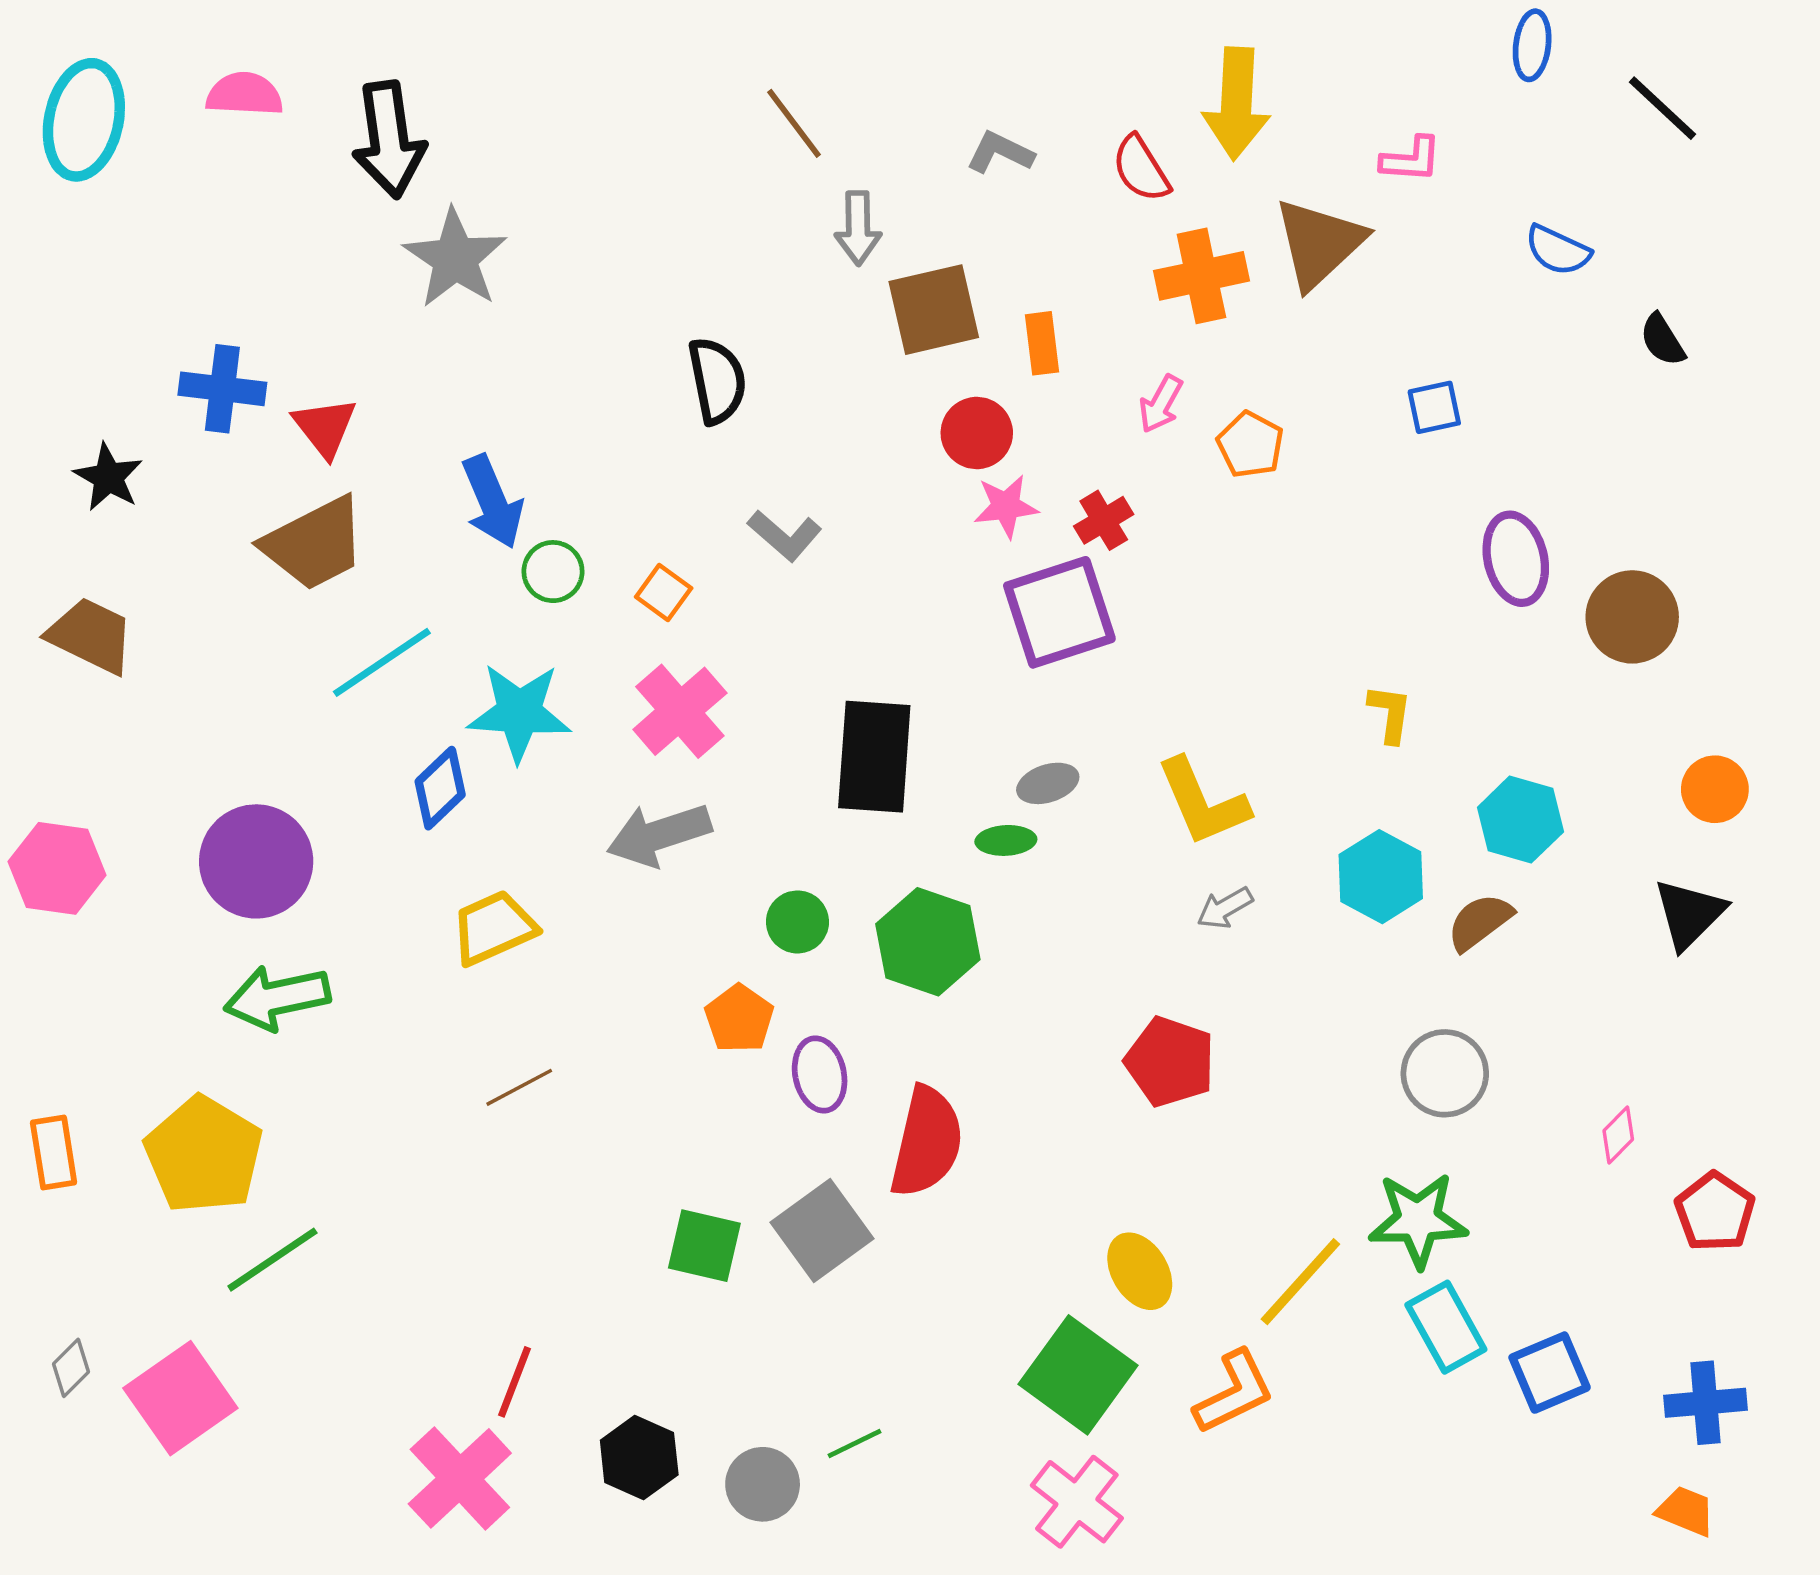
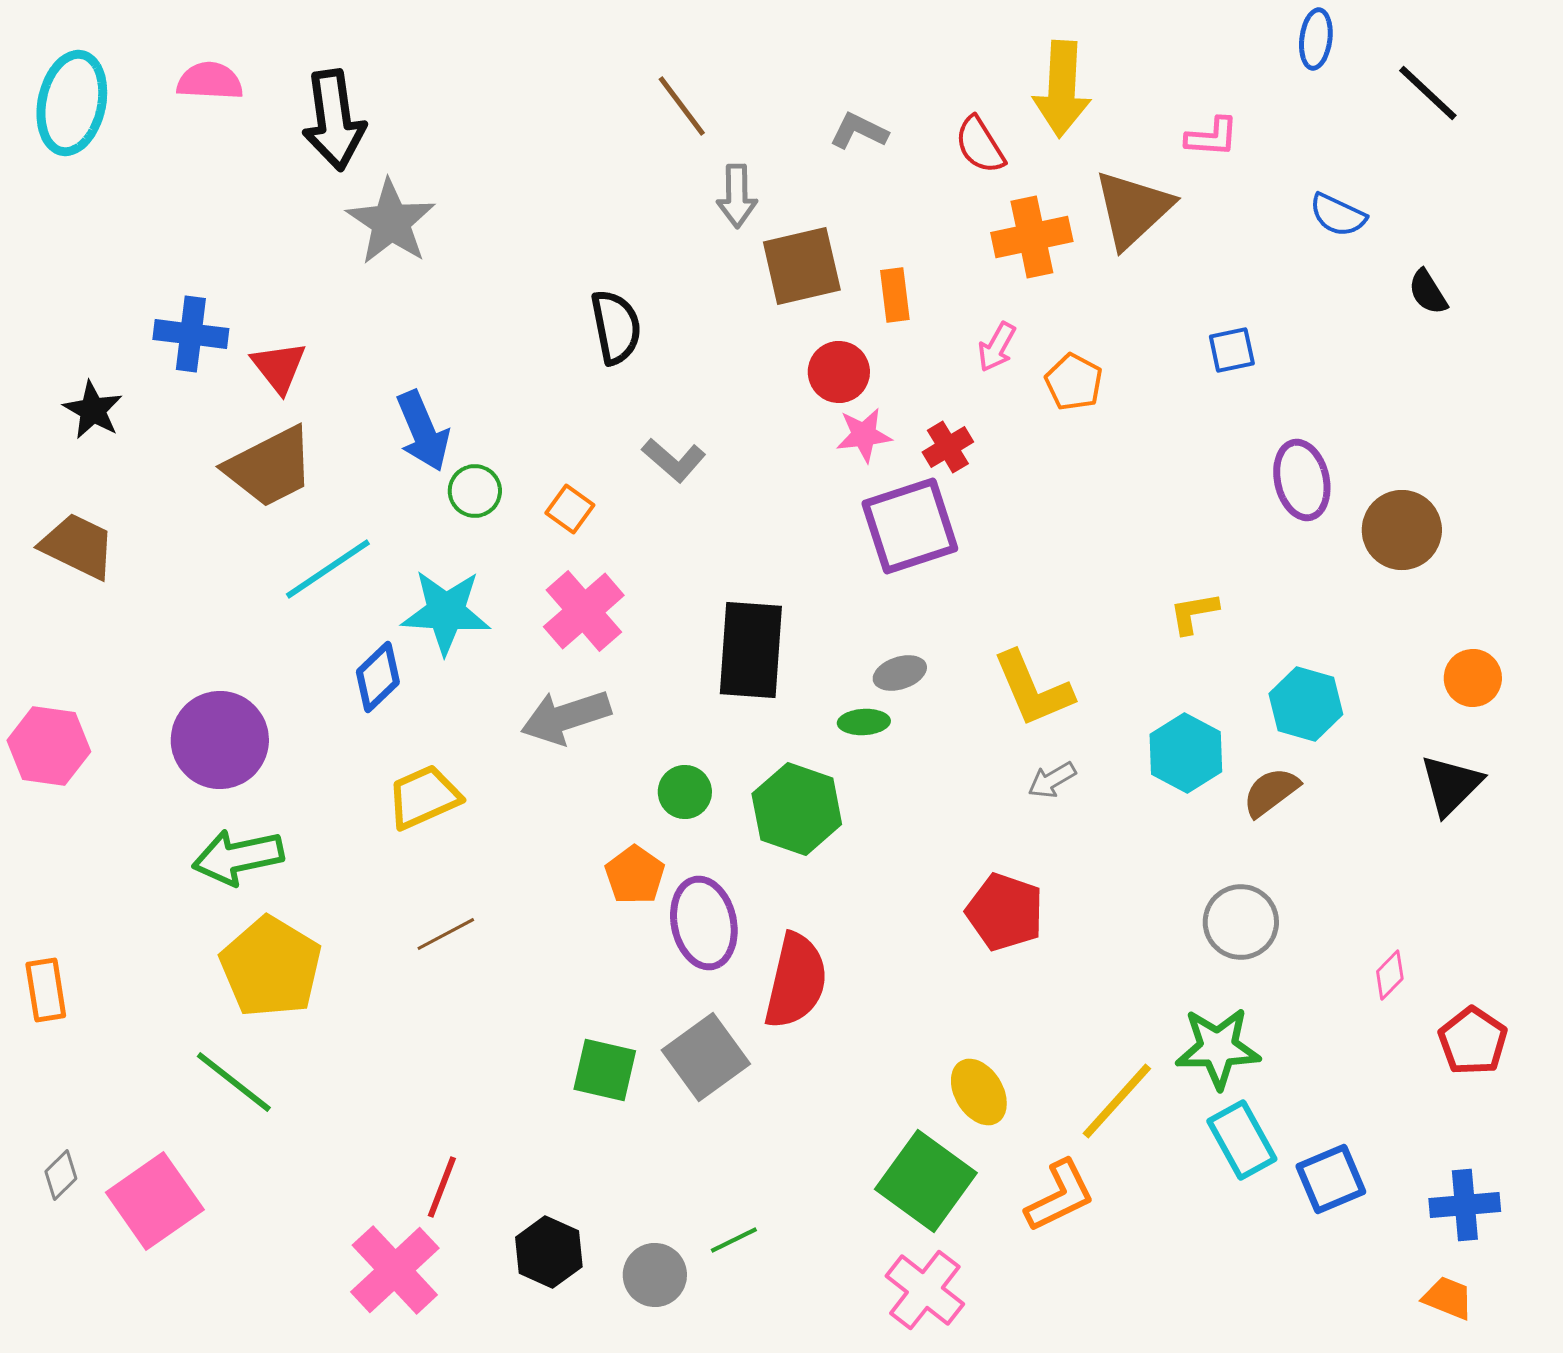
yellow L-shape: (1390, 714) -> (1194, 613), turned -108
purple ellipse: (820, 1074) -> (704, 923), size x1.4
yellow pentagon: (204, 1155) -> (271, 967), moved
green line: (272, 1260) -> (234, 1082), turned 72

